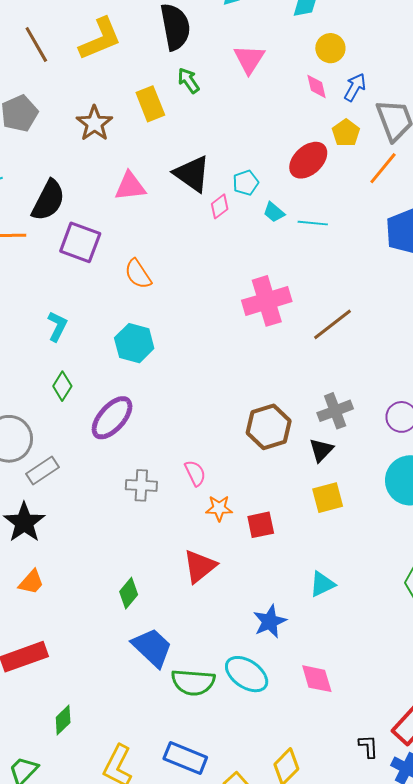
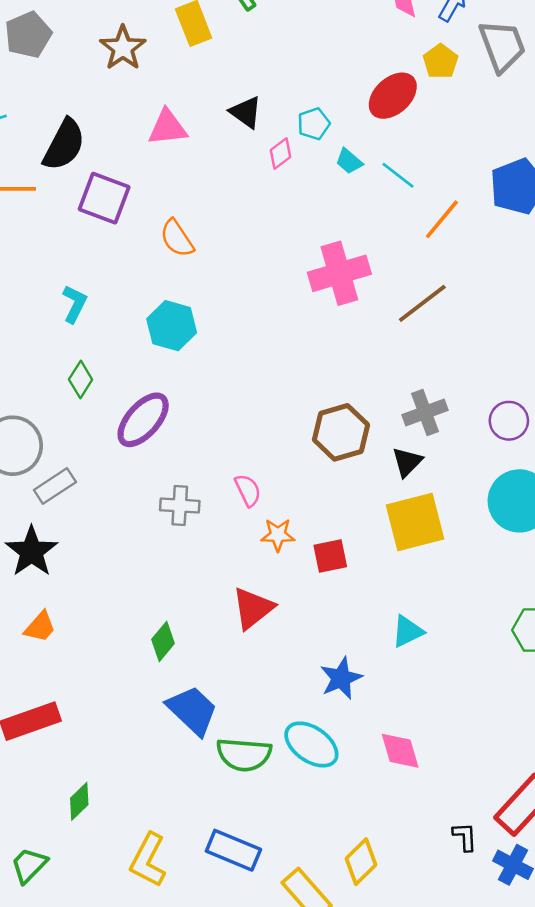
orange line: (383, 168) -> (442, 219), moved
black triangle: (192, 174) -> (246, 112), size x0.7
cyan line: (313, 223) -> (398, 175), turned 32
yellow square: (328, 498) -> (415, 522), size x1.5

